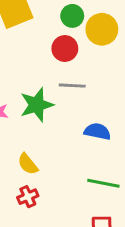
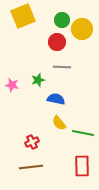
green star: (37, 105) -> (38, 80), size x0.6
blue semicircle: (97, 131) -> (56, 99), moved
yellow semicircle: (28, 164) -> (59, 123), moved

